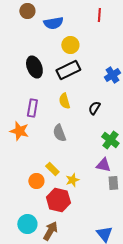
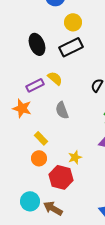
yellow semicircle: (64, 101) -> (55, 78), moved, turned 147
purple rectangle: (32, 108) -> (35, 85), turned 54
yellow rectangle: (52, 169) -> (41, 138), moved
brown arrow: (50, 231) -> (53, 208), turned -90

